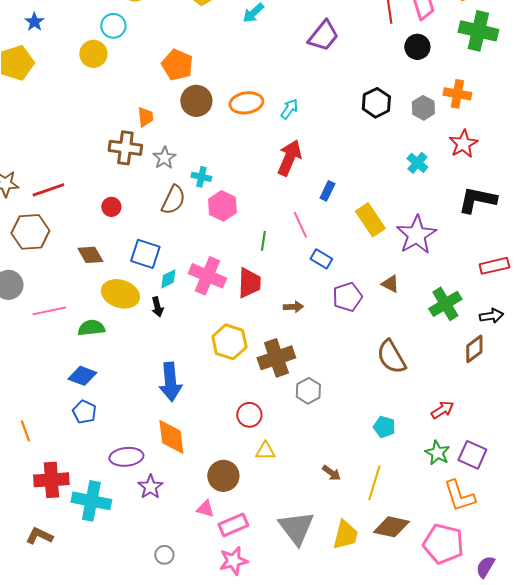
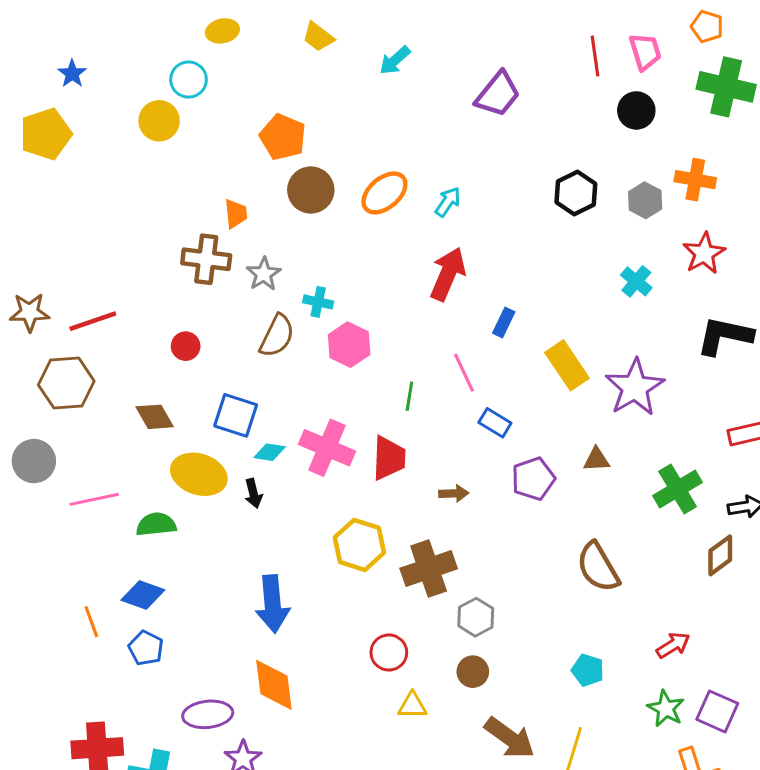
orange ellipse: (246, 103) -> (384, 193), turned -32
cyan diamond: (168, 279) -> (270, 452), turned 35
brown triangle: (390, 284) -> (597, 460), turned -30
orange line: (25, 431) -> (91, 622), moved
brown arrow: (331, 473) -> (510, 738), size x1.8
brown circle: (223, 476) -> (473, 672), moved, size x0.7

